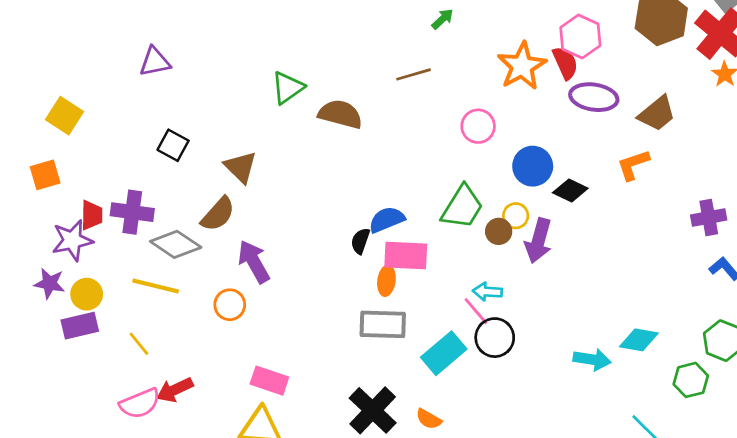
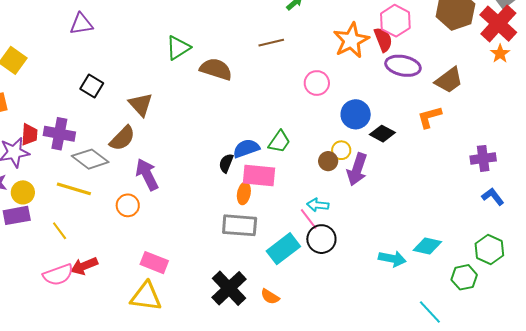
green trapezoid: (462, 207) -> (279, 142), moved, size x0.7

